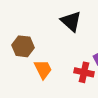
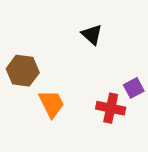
black triangle: (71, 21) -> (92, 35), size x0.7

